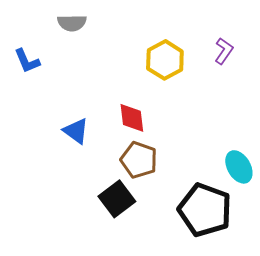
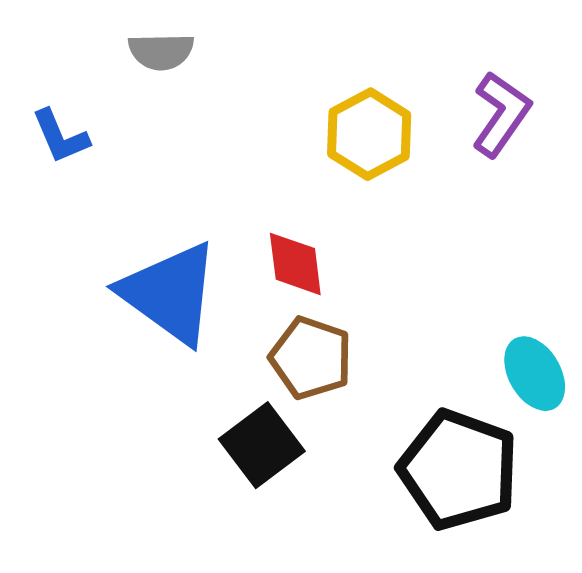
purple L-shape: (224, 51) -> (501, 114), size x1.4
blue triangle: (76, 131) -> (170, 293), size x1.8

